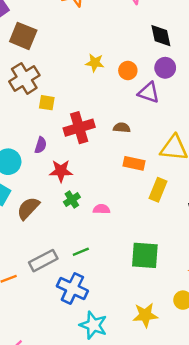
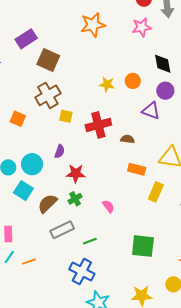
orange circle: (128, 71) -> (133, 81), moved
red cross: (79, 128) -> (98, 125), moved
green cross: (72, 200) -> (75, 199), moved
pink semicircle: (102, 209) -> (108, 206), turned 48
gray rectangle: (43, 261) -> (62, 230), moved

